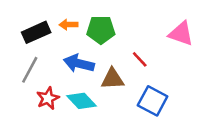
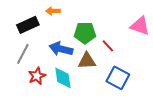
orange arrow: (69, 25) -> (53, 11), moved
green pentagon: (101, 30) -> (85, 33), moved
cyan diamond: (81, 101) -> (63, 78), turned 35

